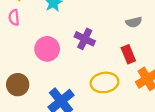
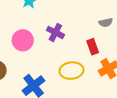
gray semicircle: (134, 22) -> (106, 22), moved

